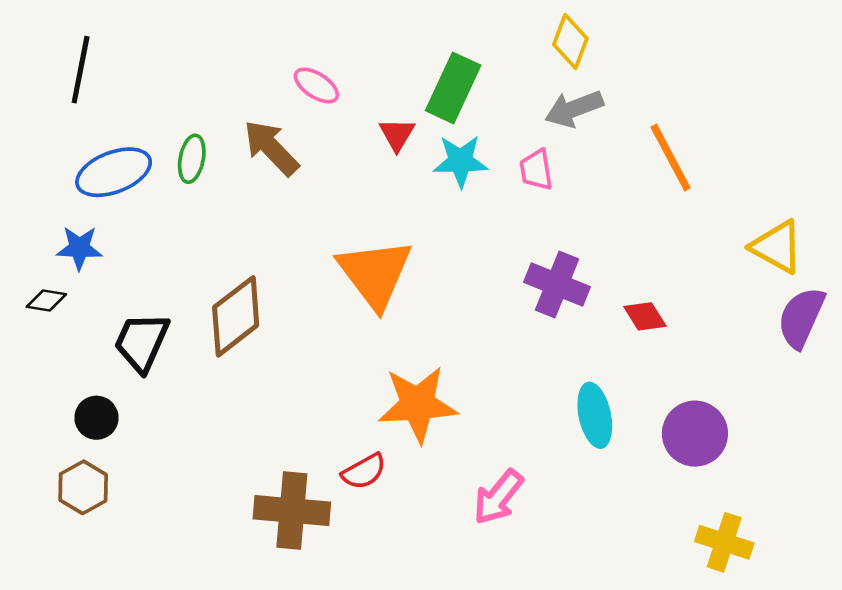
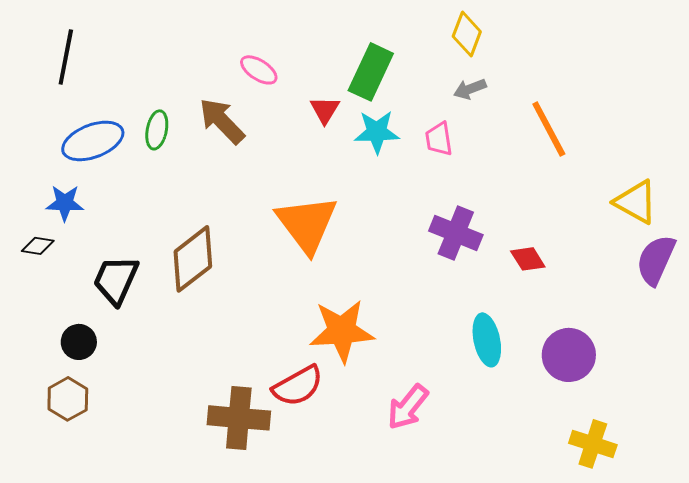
gray arrow: (574, 109) -> (470, 89), size x0.7
red semicircle: (364, 471) -> (298, 386), size x1.4

